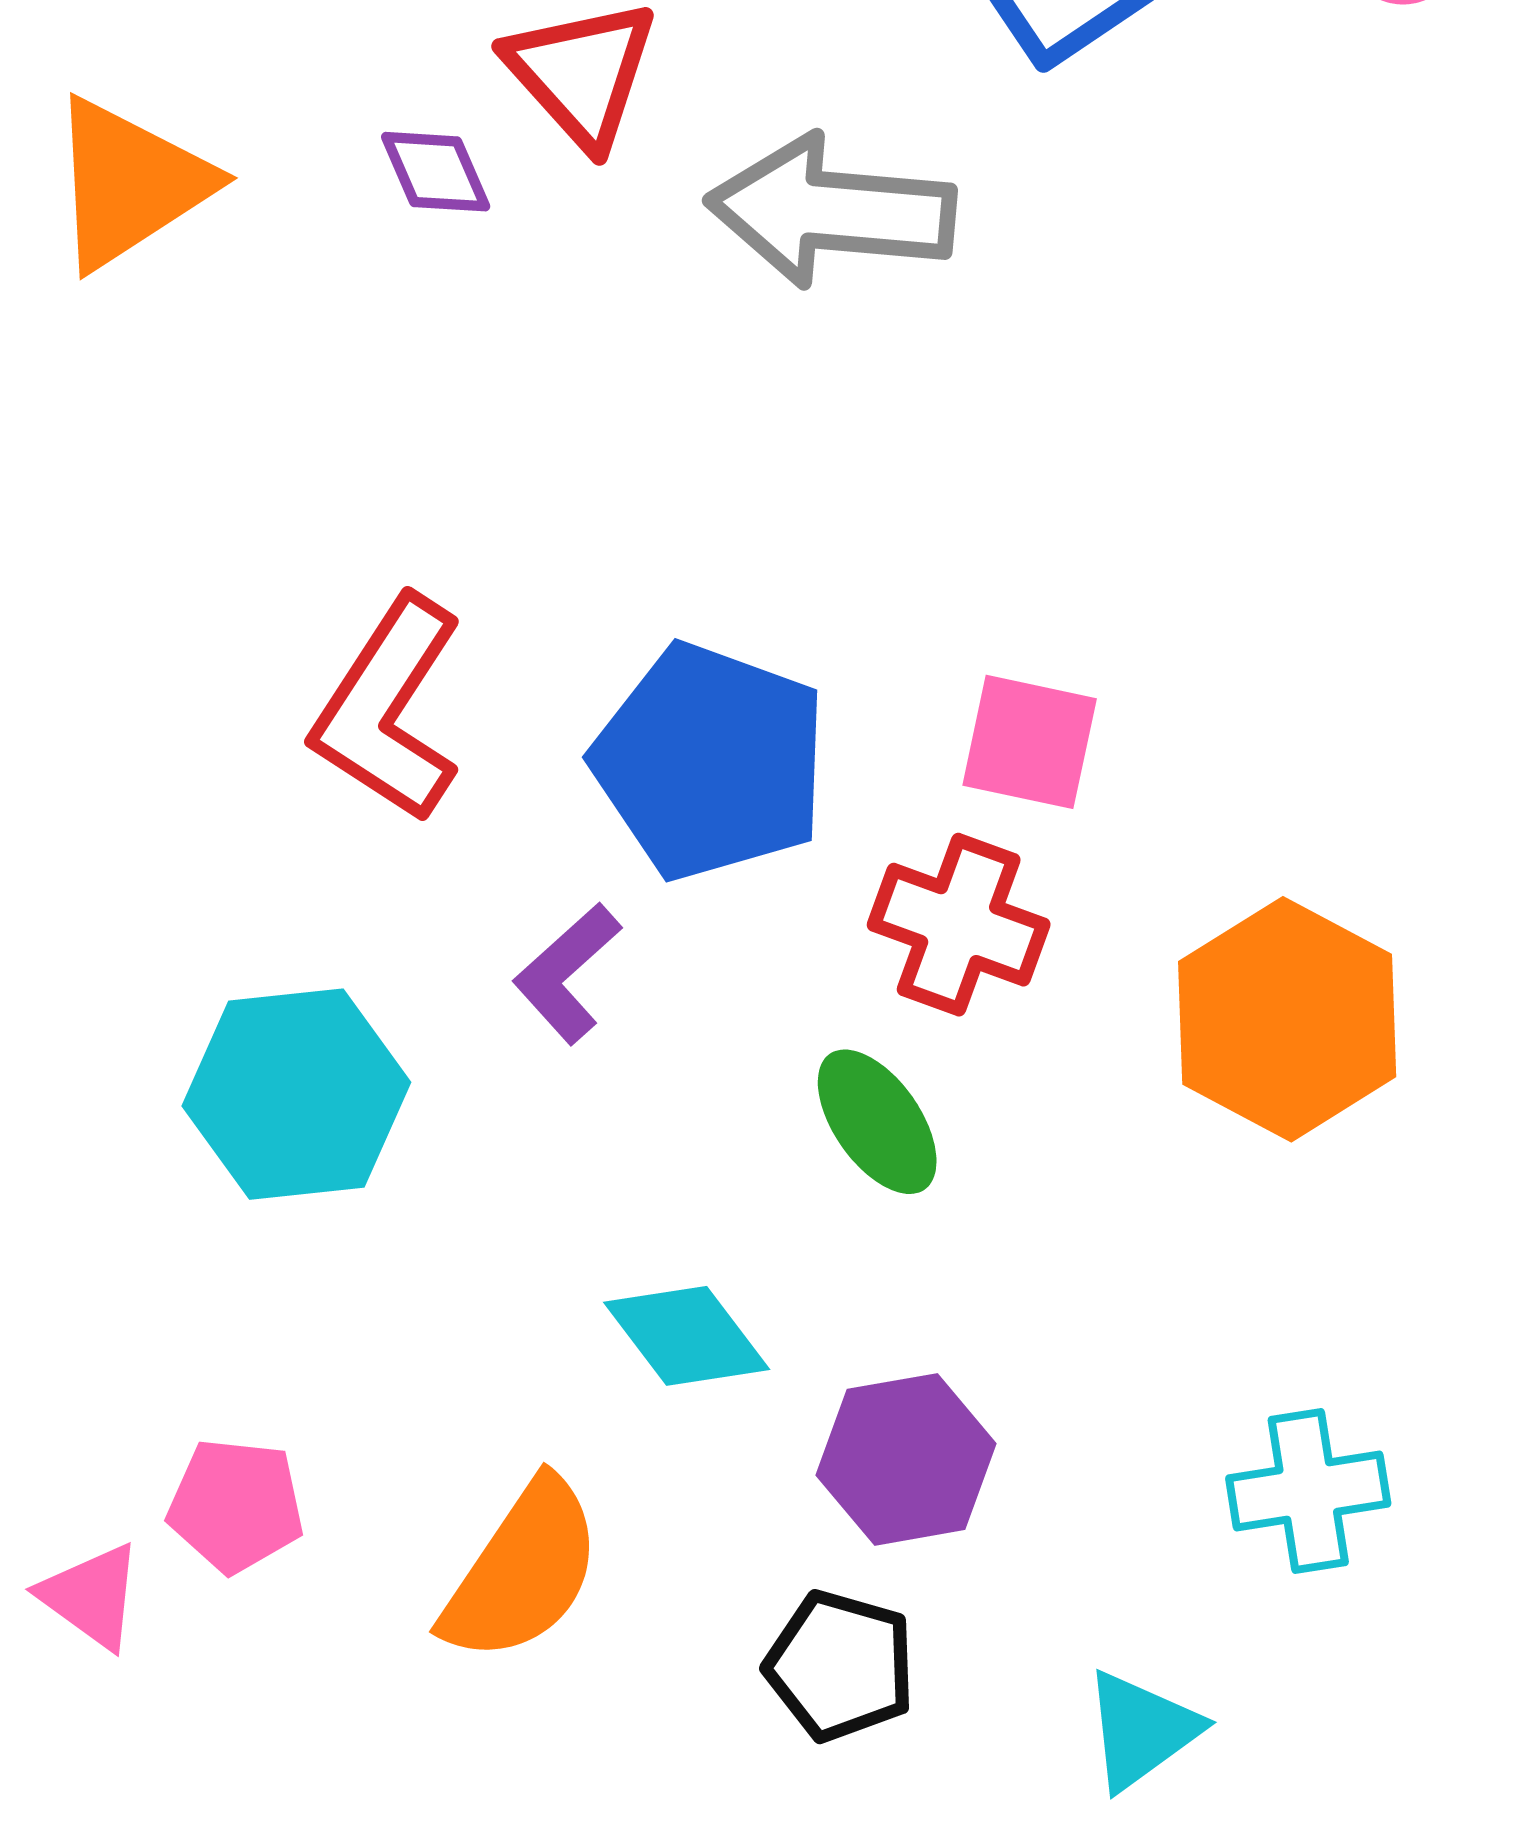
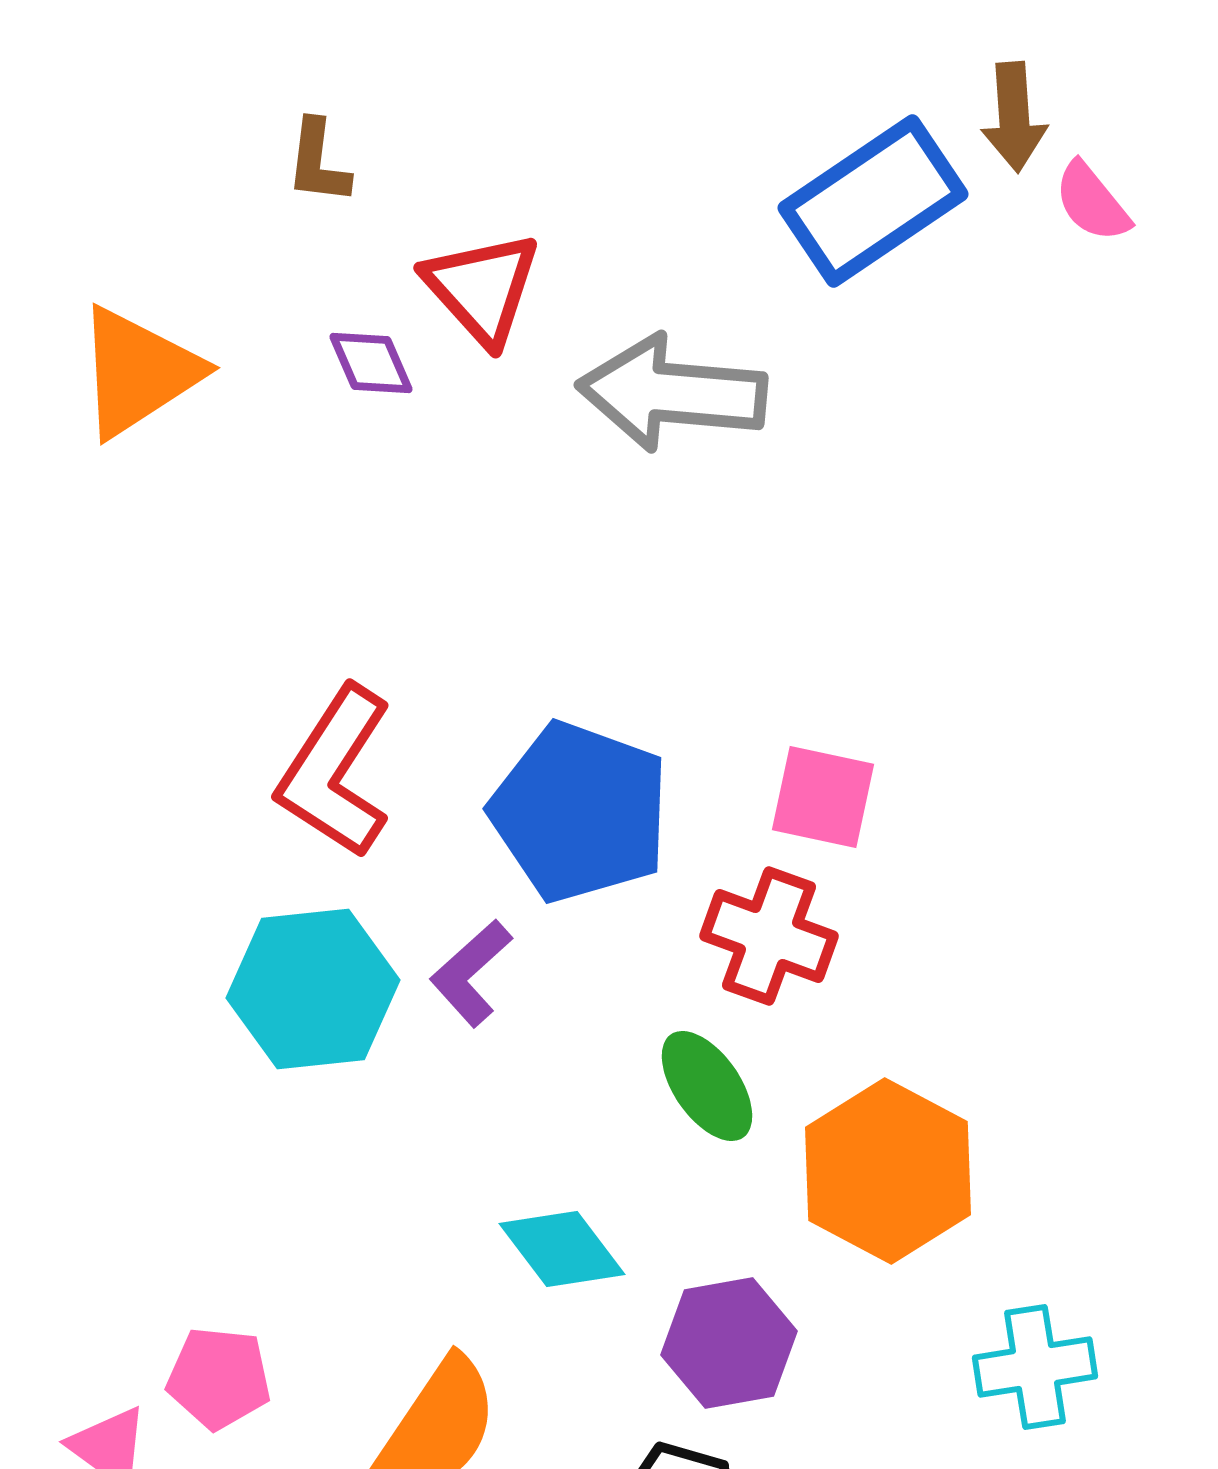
orange hexagon: (1287, 1019) -> (888, 1171), moved
cyan hexagon: (296, 1094) -> (313, 989), moved

